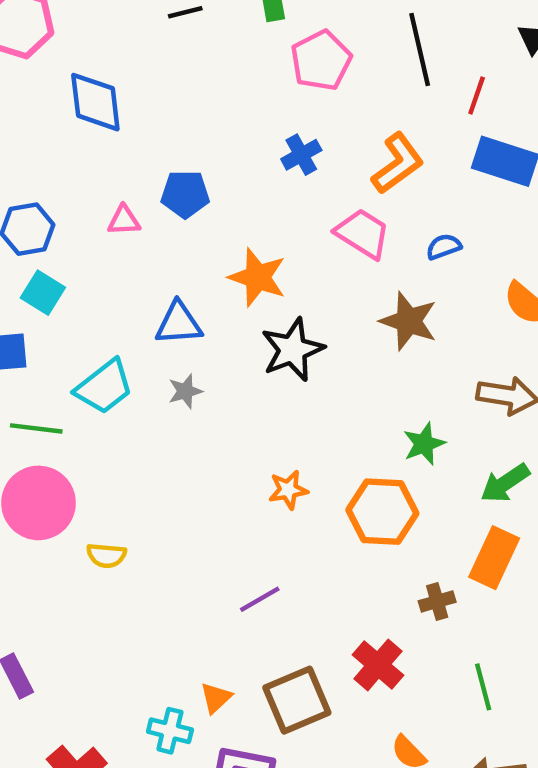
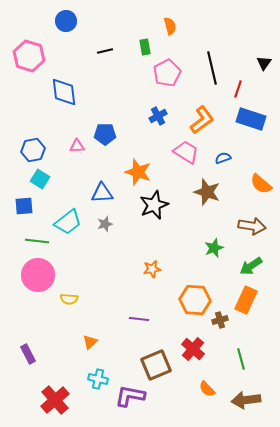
orange hexagon: (382, 512) -> (195, 300), moved
purple line: (260, 599) -> (139, 319), turned 36
orange triangle: (216, 698) -> (90, 342), moved

